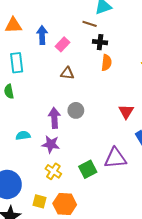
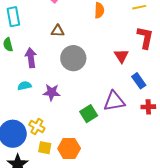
brown triangle: (67, 73) -> (58, 31), moved
gray circle: (76, 110) -> (73, 58), size x1.6
purple arrow: (54, 118) -> (31, 58), moved
yellow cross: (53, 171) -> (37, 126), moved

